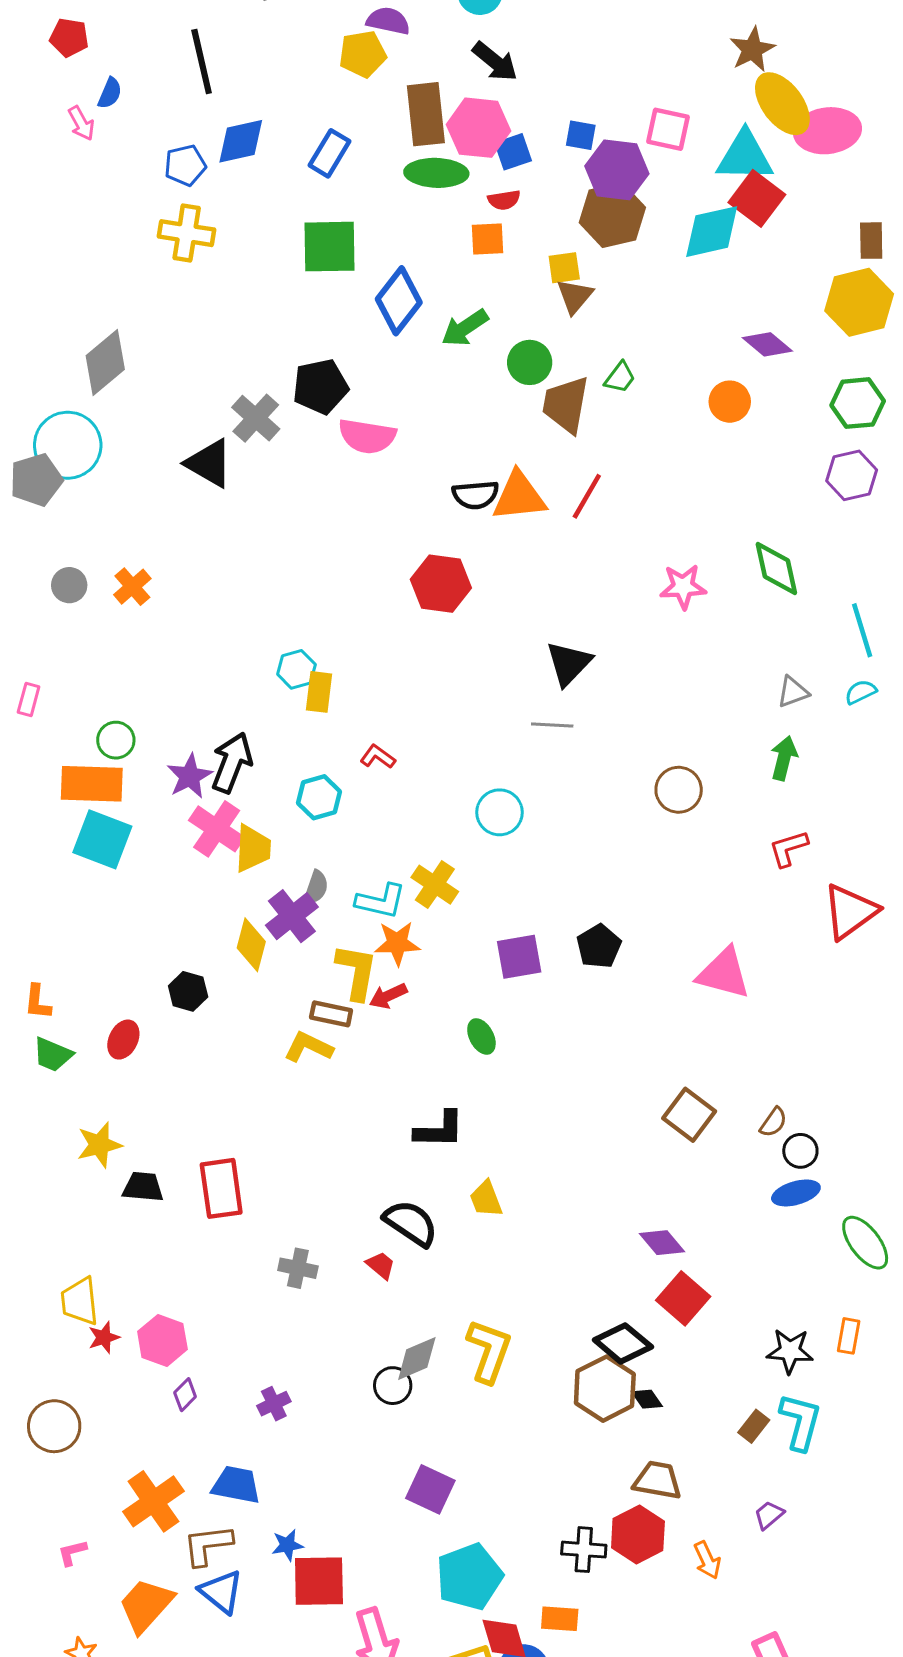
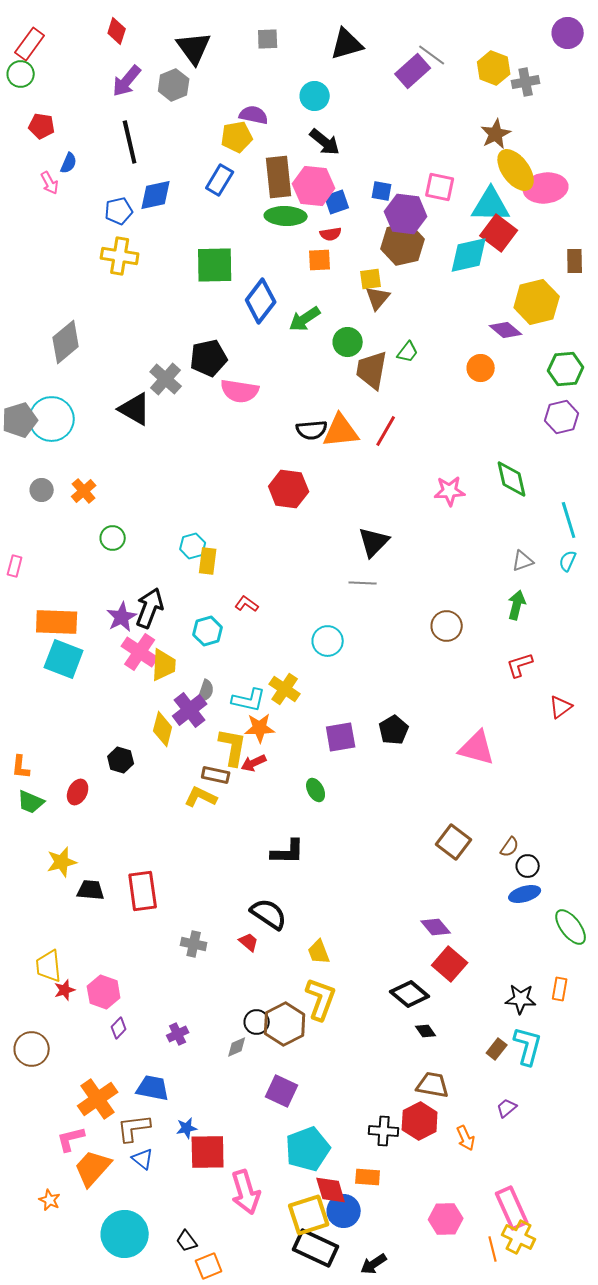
blue rectangle: (330, 153) -> (220, 180), moved
yellow hexagon: (859, 302) -> (537, 302), moved
cyan circle: (68, 445) -> (52, 419), moved
cyan semicircle: (861, 692) -> (568, 561), turned -40
green circle: (116, 740) -> (113, 538), moved
red triangle: (850, 912) -> (561, 707), size x0.6
yellow trapezoid: (486, 1199) -> (319, 952), moved
gray diamond: (417, 1358) -> (237, 1047), moved, size x0.7
brown hexagon: (605, 1389) -> (285, 1024), moved
pink L-shape: (72, 1553) -> (71, 1139), moved, size x1.4
blue triangle: (221, 1592) -> (143, 1159), size x0.7

